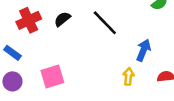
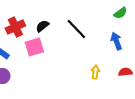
blue arrow: (143, 50) -> (116, 41), moved, turned -42
pink square: (52, 76) -> (34, 47), moved

